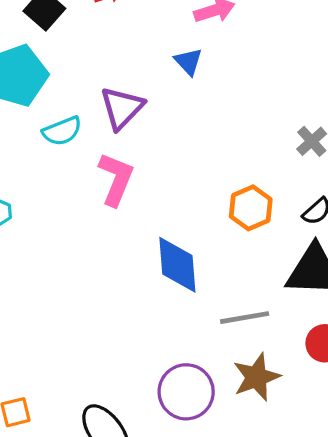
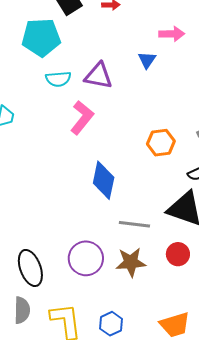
purple triangle: (122, 108) -> (98, 76), turned 40
orange hexagon: (251, 208) -> (161, 143), moved

